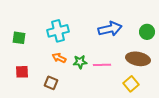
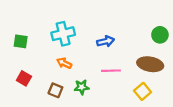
blue arrow: (110, 29) -> (106, 41), moved, size x0.7
green star: (80, 62) -> (82, 87), moved
red square: (22, 72) -> (24, 78), turned 32

